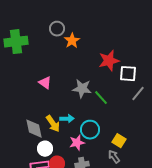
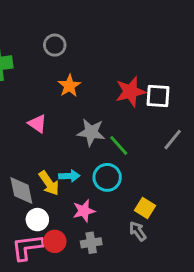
orange star: (72, 41) -> (69, 86), moved
white square: (128, 74) -> (158, 96), moved
cyan circle: (90, 130) -> (107, 177), moved

